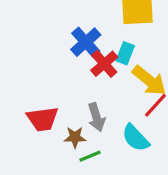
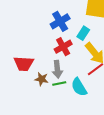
red cross: (104, 64) -> (63, 47), moved
green line: (90, 156) -> (59, 83), moved

